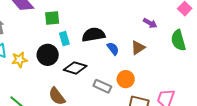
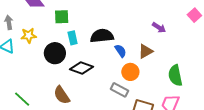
green semicircle: (178, 40) -> (175, 75), moved
yellow star: (19, 60) -> (29, 35), moved
orange circle: (126, 79) -> (130, 72), moved
gray rectangle: (102, 86) -> (120, 90), moved

